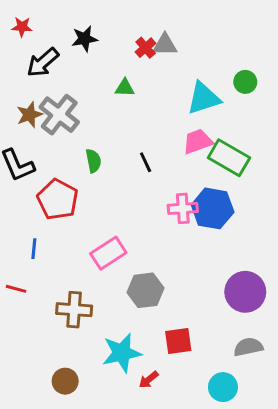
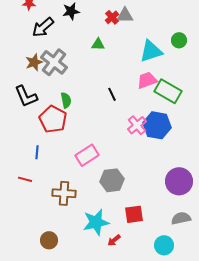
green semicircle: (93, 161) -> (66, 100), moved
pink cross: (183, 208) -> (137, 125), turned -36
brown circle: (65, 381) -> (49, 240), moved

